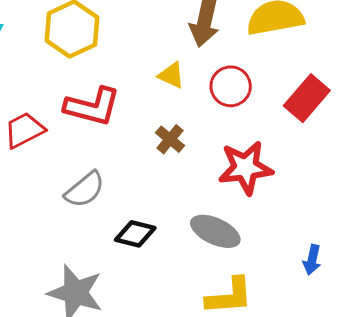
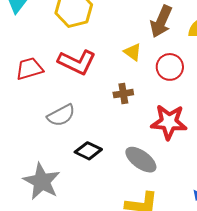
brown cross: (170, 139) -> (123, 94), turned 30

